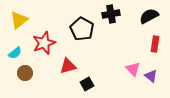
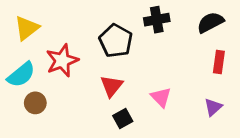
cyan semicircle: (15, 53) -> (21, 75), size x1.5
red triangle: (68, 66) -> (112, 86), moved, turned -36
pink triangle: (133, 69) -> (161, 97), moved
purple triangle: (151, 76) -> (213, 107), turned 40

